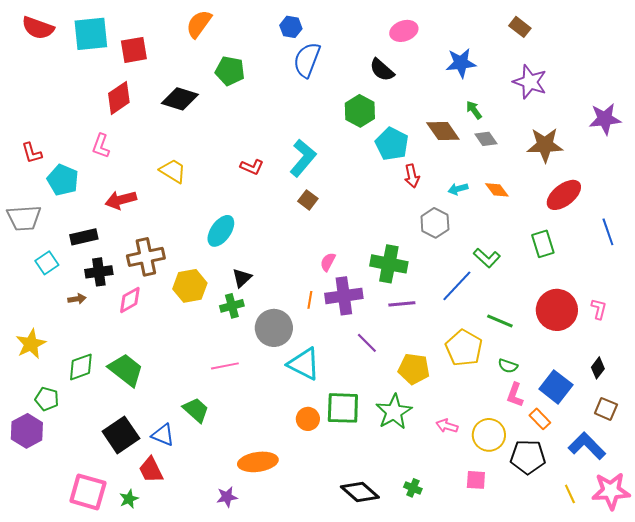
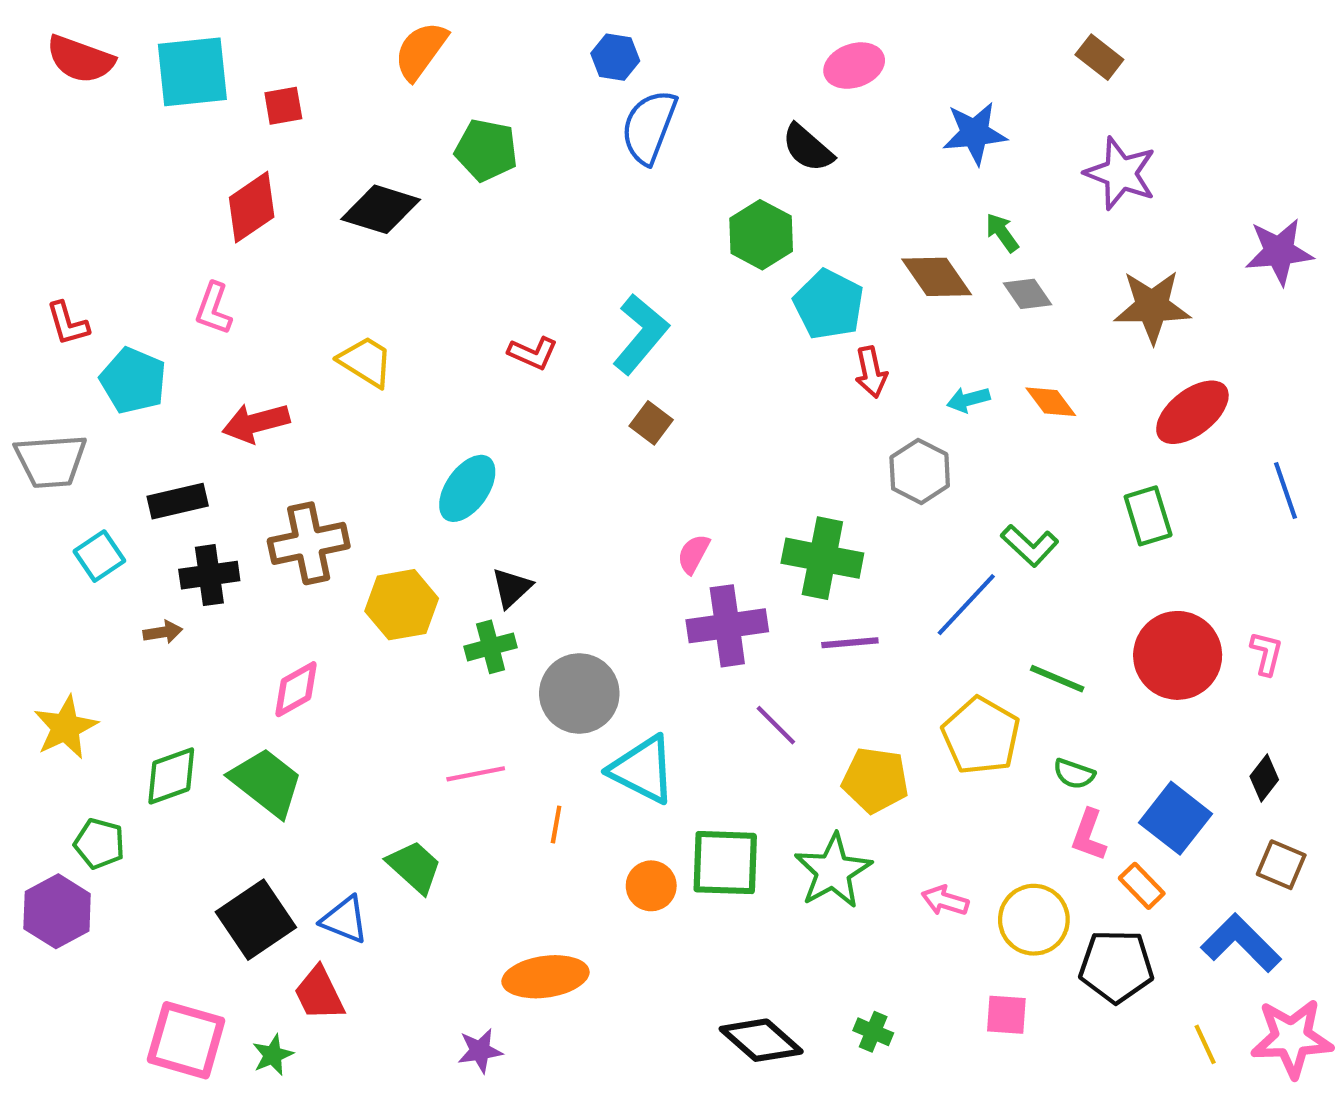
red square: (134, 50) -> (283, 106), size x0.7
pink diamond: (130, 300) -> (296, 689), moved
orange line: (310, 300) -> (556, 825), moved

